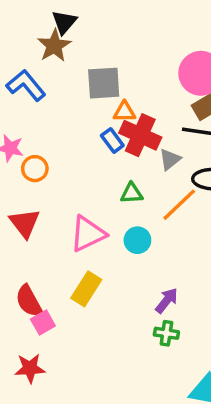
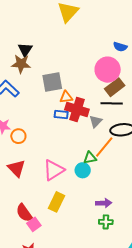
brown star: (54, 46) -> (21, 64), turned -30
blue rectangle: (112, 140) -> (61, 114), turned -40
green triangle: (132, 193) -> (90, 158), moved
purple arrow: (167, 301) -> (104, 203), turned 56

